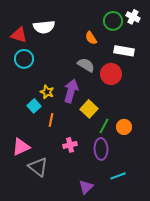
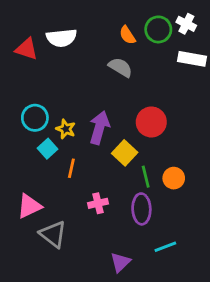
orange semicircle: (91, 38) -> (127, 35), moved
white rectangle: (124, 51) -> (192, 59), moved
cyan circle: (24, 59) -> (35, 118), moved
gray semicircle: (86, 65) -> (120, 67), moved
red circle: (111, 74) -> (151, 122), moved
green line: (104, 126) -> (146, 177), turned -42

